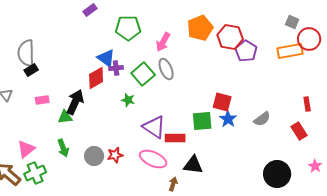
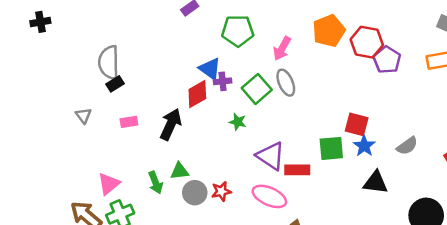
green triangle: (65, 117) -> (180, 171), moved
black triangle: (193, 165) -> (376, 183), moved

